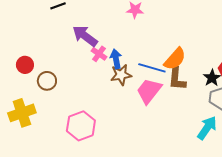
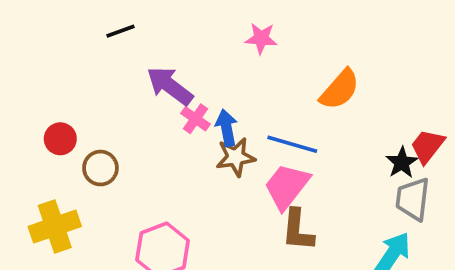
orange semicircle: (175, 59) -> (340, 89), moved
brown L-shape: (177, 79) -> (298, 230), moved

